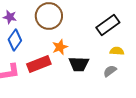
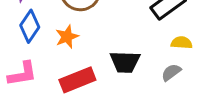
orange star: (60, 47) -> (67, 37), moved
red rectangle: (39, 64) -> (77, 80), moved

